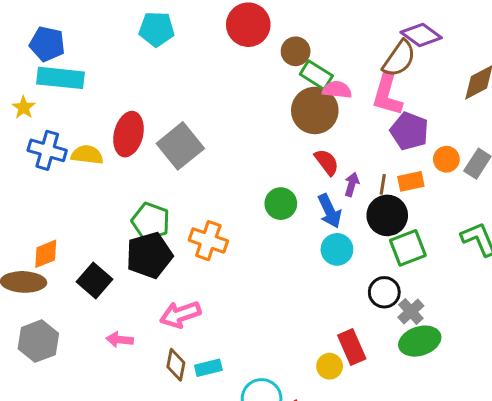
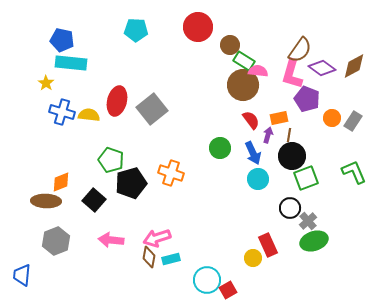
purple diamond: (421, 35) -> (322, 68), moved
orange rectangle: (411, 181) -> (279, 118), moved
green pentagon: (151, 221) -> (111, 160), moved
pink arrow: (180, 314) -> (157, 238), moved
pink arrow: (120, 340) -> (111, 240), size x1.4

